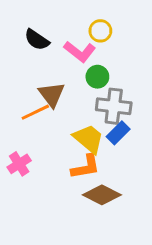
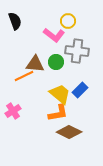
black semicircle: (37, 40) -> (15, 21), moved, turned -144
green circle: (97, 77) -> (56, 62), moved
brown triangle: (52, 94) -> (35, 64), turned -48
gray cross: (114, 106) -> (77, 51), moved

